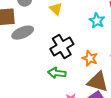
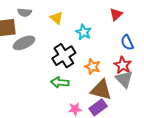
cyan star: (97, 21) -> (84, 32), moved

